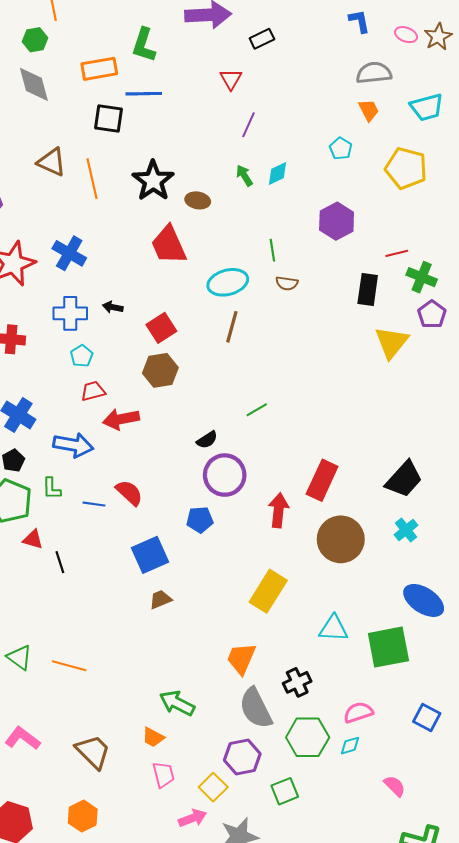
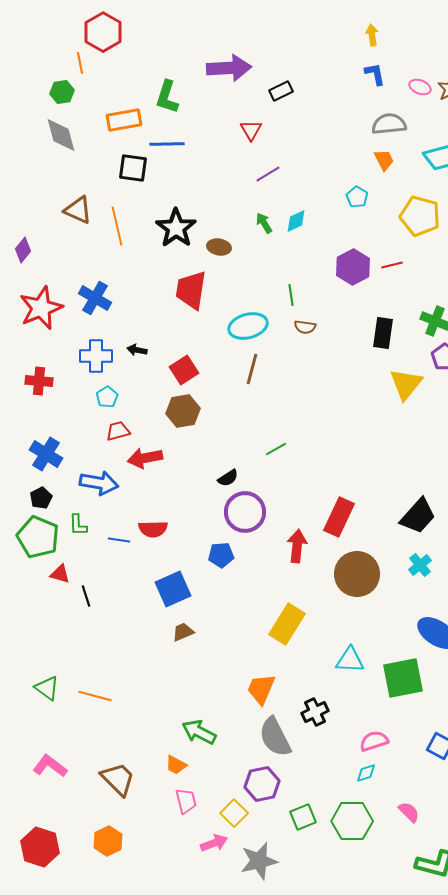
purple line: (248, 125) -> (268, 174), turned 35
red trapezoid: (169, 245) -> (191, 290), turned 33
red line: (397, 253) -> (392, 265), moved
red semicircle: (129, 493) -> (153, 529), turned 136
green hexagon: (308, 737) -> (352, 821), moved

